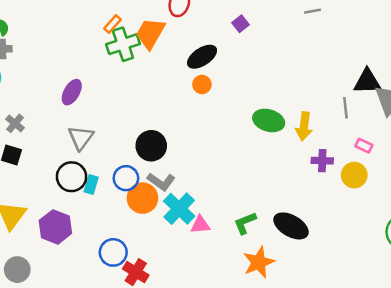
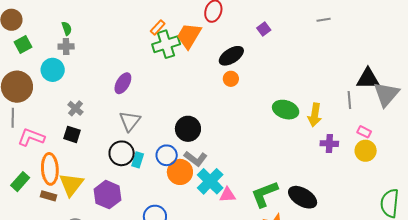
yellow circle: (354, 175) -> (366, 151), moved
green L-shape: (245, 223) -> (264, 194), size x1.4

